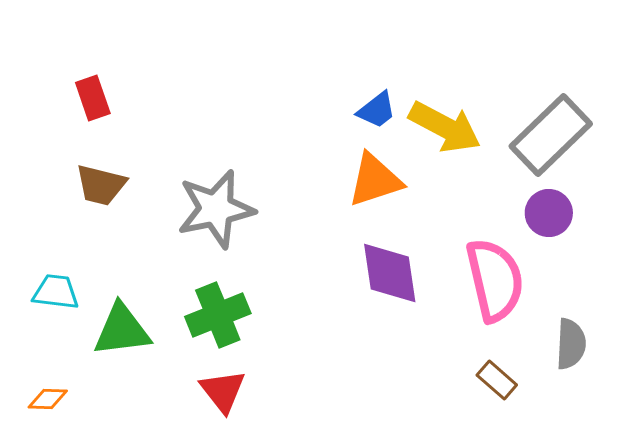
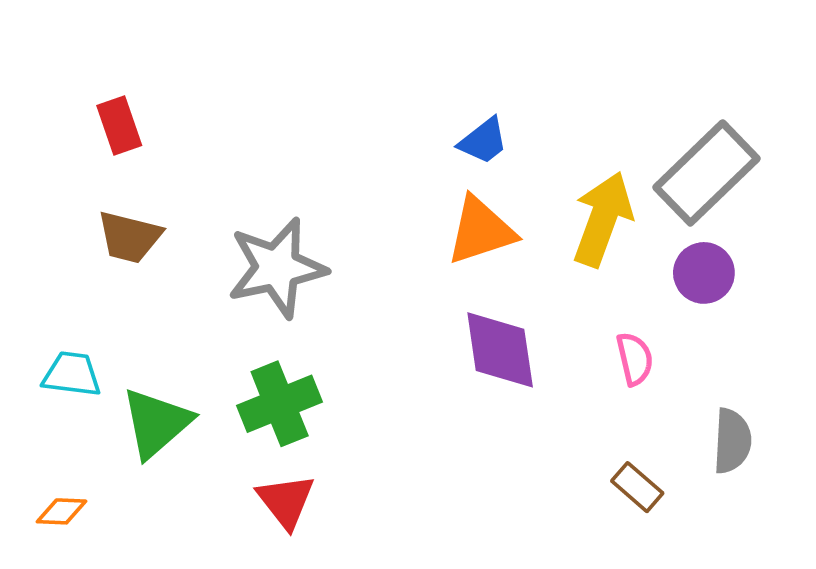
yellow arrow: (445, 127) -> (603, 219), moved, turned -98
pink semicircle: (495, 280) -> (635, 359), size x0.5
green triangle: (122, 330) -> (156, 423), turned -34

